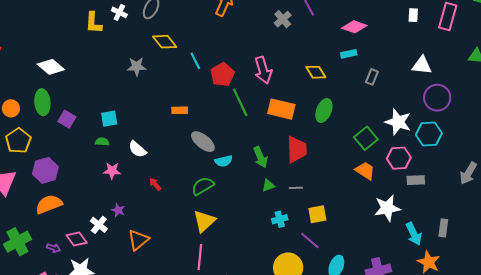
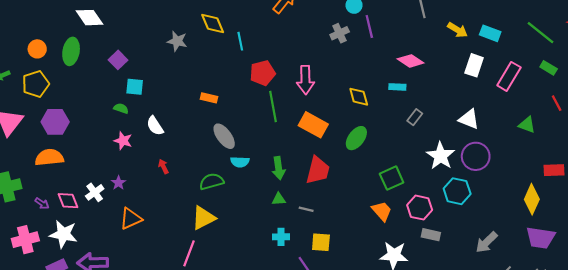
white rectangle: (413, 15) -> (474, 65), size x1.5
cyan line: (195, 61) -> (240, 41), moved
purple square: (67, 119) -> (118, 60), moved
white star: (398, 122) -> (440, 156), moved

